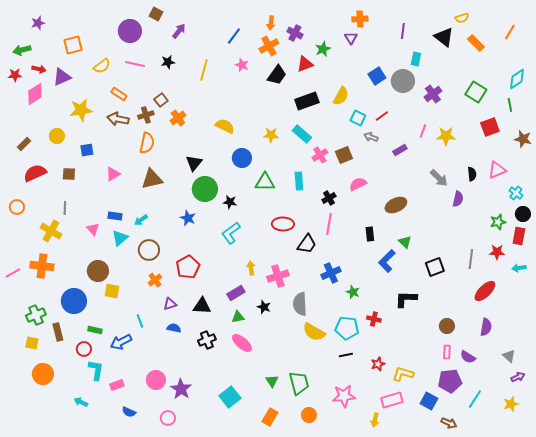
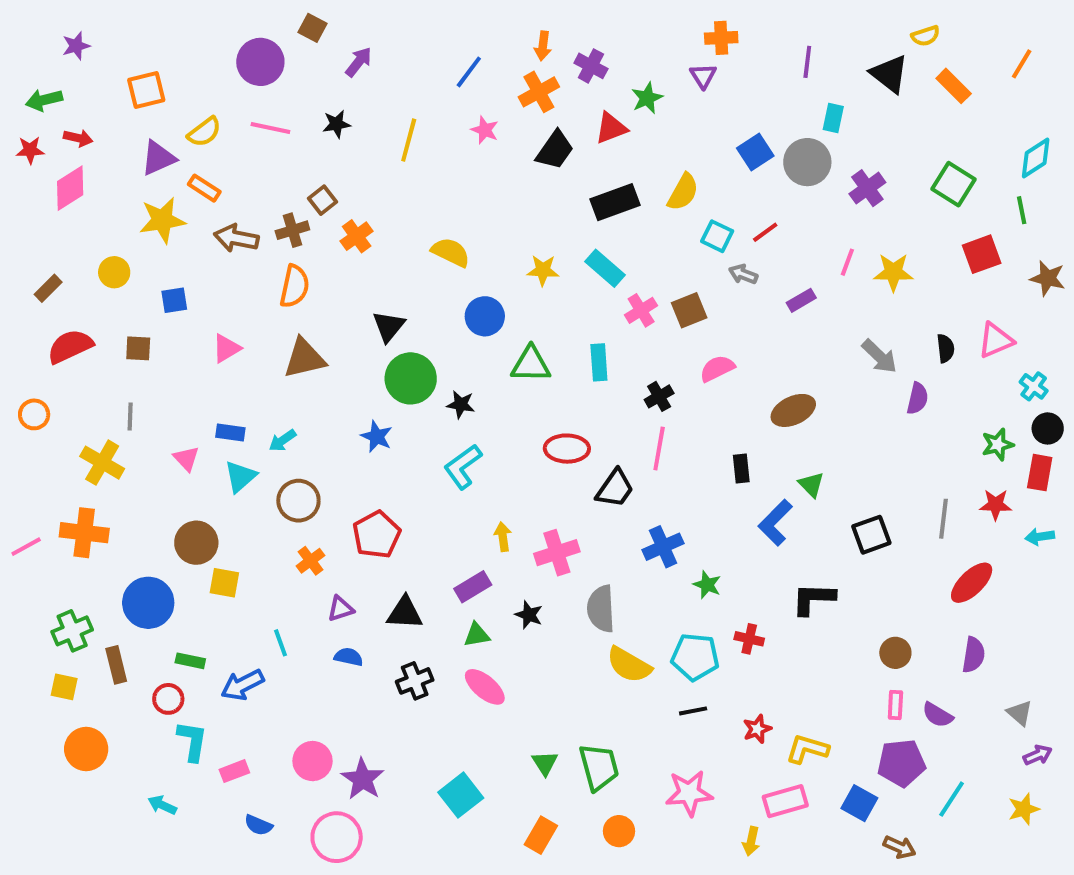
purple triangle: (62, 77) -> (158, 158), moved
orange rectangle: (119, 94) -> (204, 188), moved
pink circle: (168, 418) -> (337, 837), size x1.6

